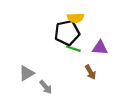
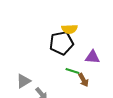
green line: (73, 49) -> (72, 71), moved

